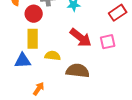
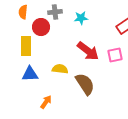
yellow rectangle: (33, 39) -> (26, 46), moved
brown semicircle: (78, 71) -> (85, 84), turned 50

